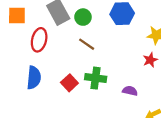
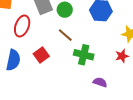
green cross: (96, 78) -> (84, 55), moved
red square: (69, 83) -> (41, 55), moved

